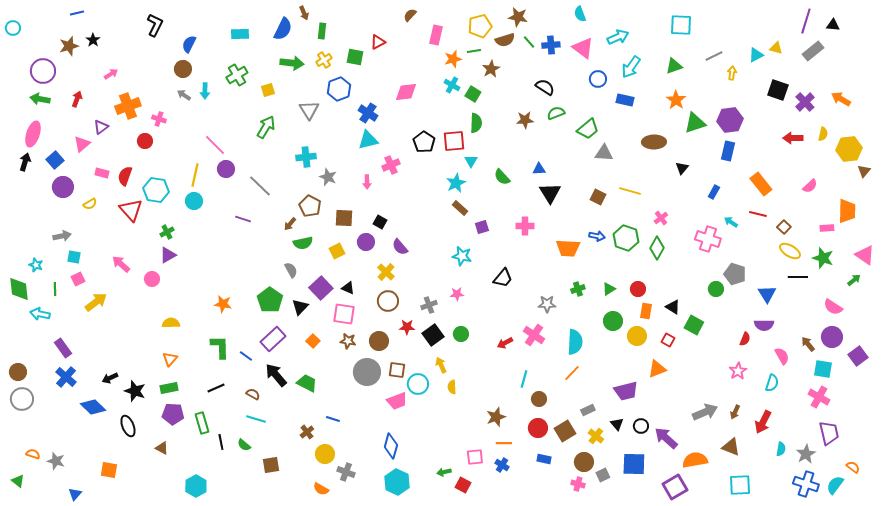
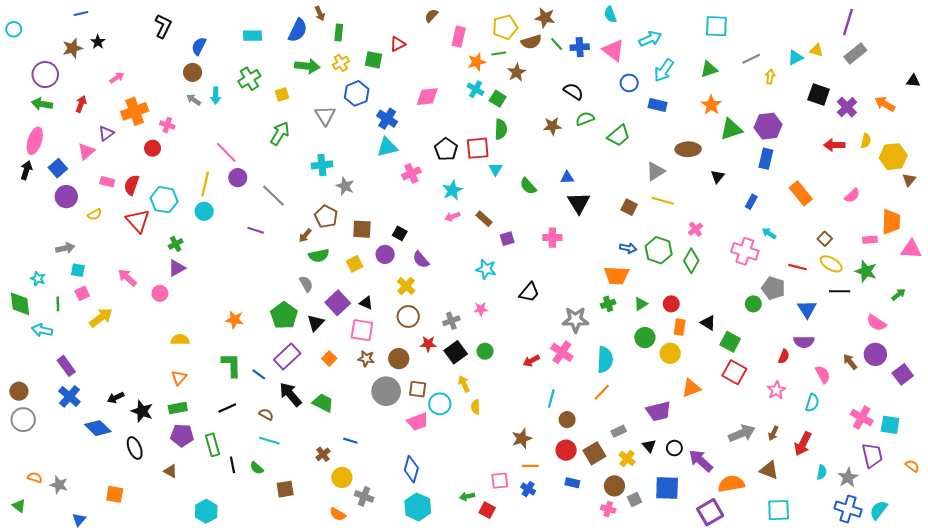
black triangle: (833, 25) -> (913, 81), moved
gray triangle: (604, 153) -> (655, 171), moved, turned -36
pink arrow: (367, 182) -> (452, 217), moved, turned 72
cyan star: (456, 183) -> (452, 190), moved
red line: (758, 214) -> (797, 267), moved
orange trapezoid: (568, 248) -> (617, 275), moved
pink triangle: (865, 255) -> (911, 249), moved, turned -30
gray star: (547, 304) -> (576, 320), size x1.4
red square: (668, 340) -> (734, 372), moved, size x1.6
cyan square: (823, 369) -> (890, 425), moved
orange semicircle: (853, 467) -> (912, 466), moved

